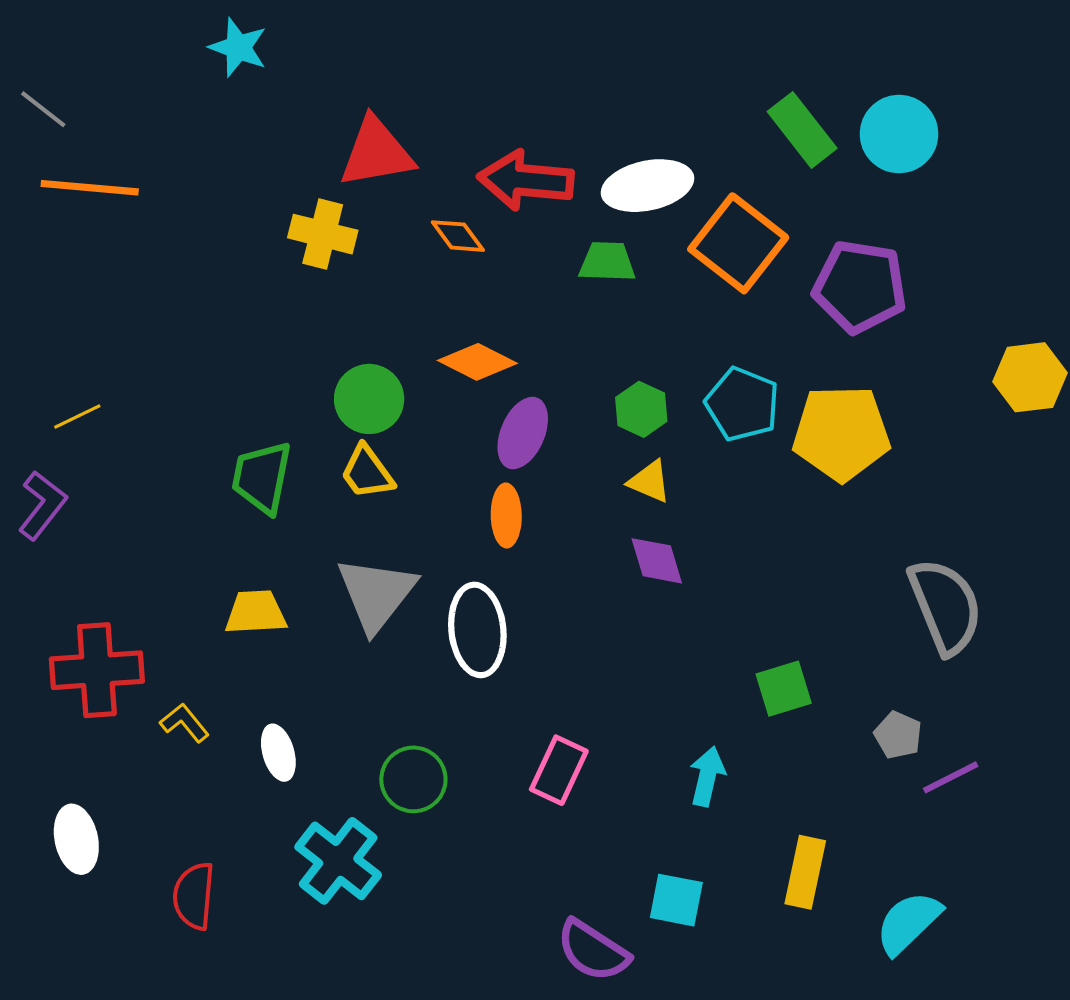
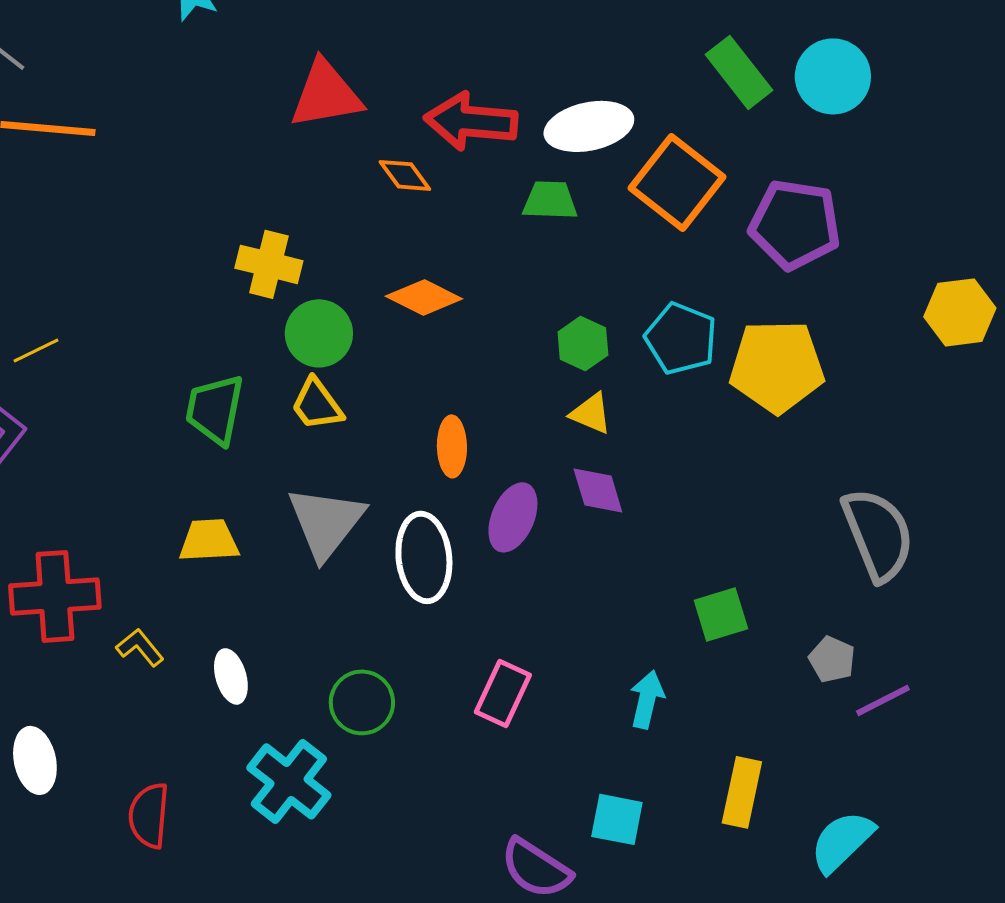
yellow cross: (323, 234) -> (269, 264), moved
purple ellipse: (523, 433) -> (513, 517), moved

